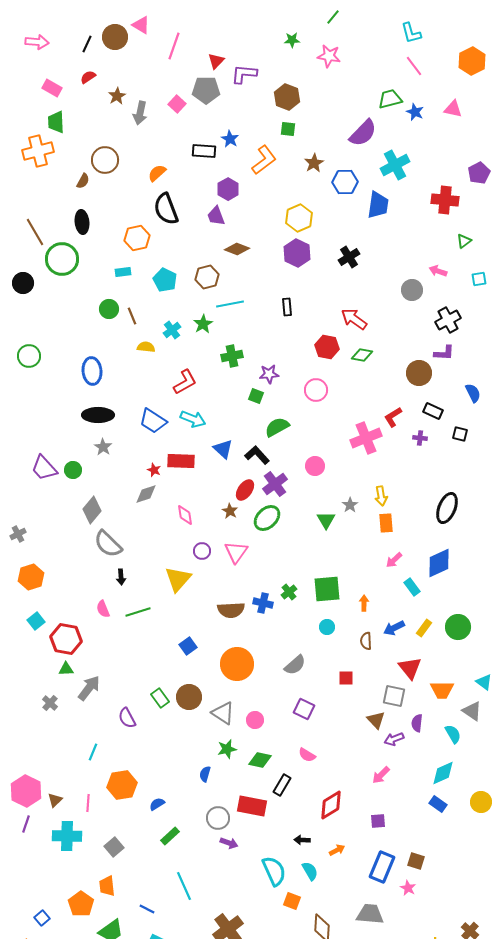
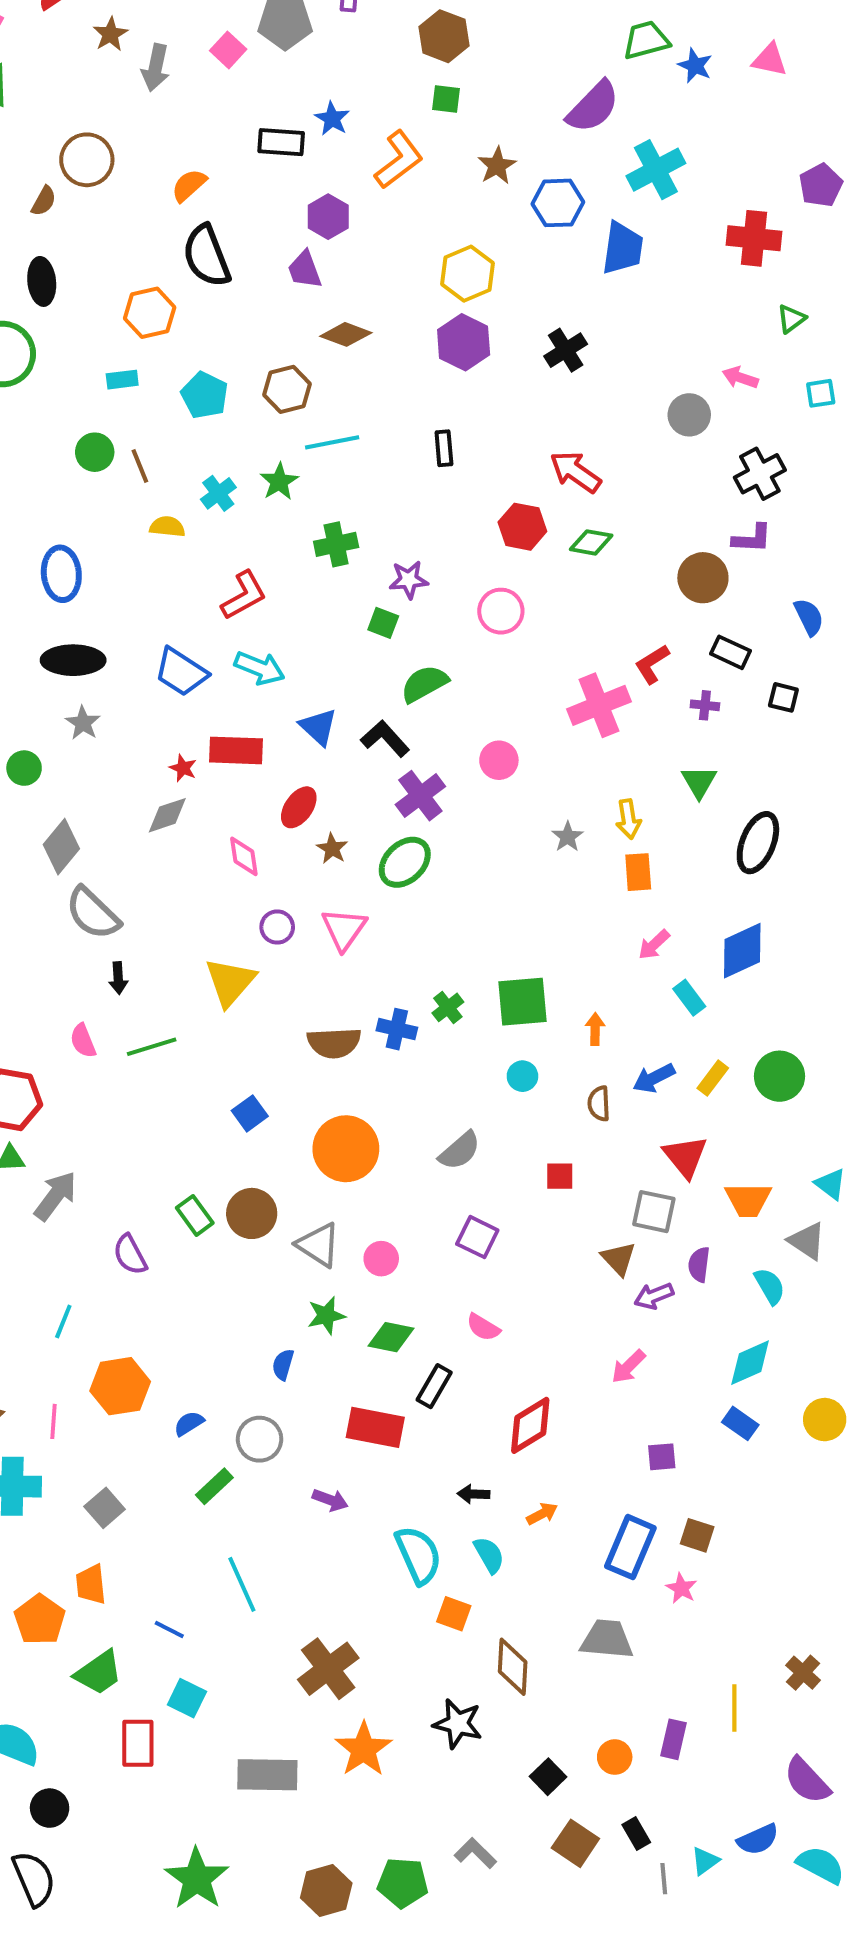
red ellipse: (245, 490) -> (299, 807), moved
green triangle: (326, 520) -> (699, 782), moved
gray circle: (218, 818) -> (260, 1439), moved
purple square: (378, 821) -> (662, 1457), moved

